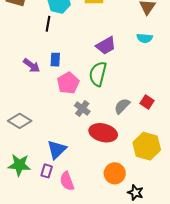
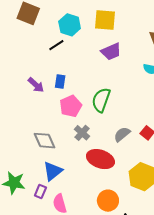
black line: (48, 24) -> (56, 45), turned 42
purple trapezoid: (106, 46) -> (111, 51), moved
gray diamond: (20, 121) -> (45, 141), moved, turned 30

